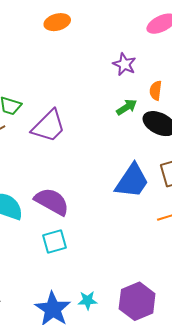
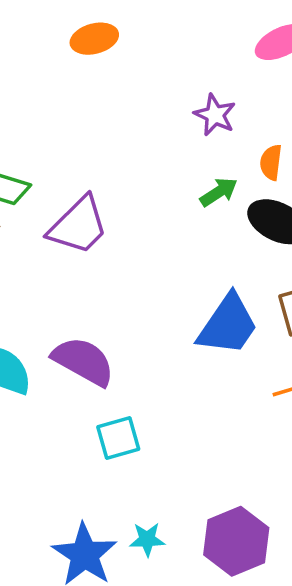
cyan square: (54, 241) -> (118, 438), moved

